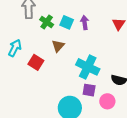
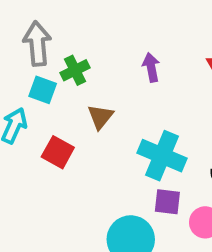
green cross: (47, 22) -> (75, 70), turned 32
cyan square: (67, 22) -> (43, 90), moved

